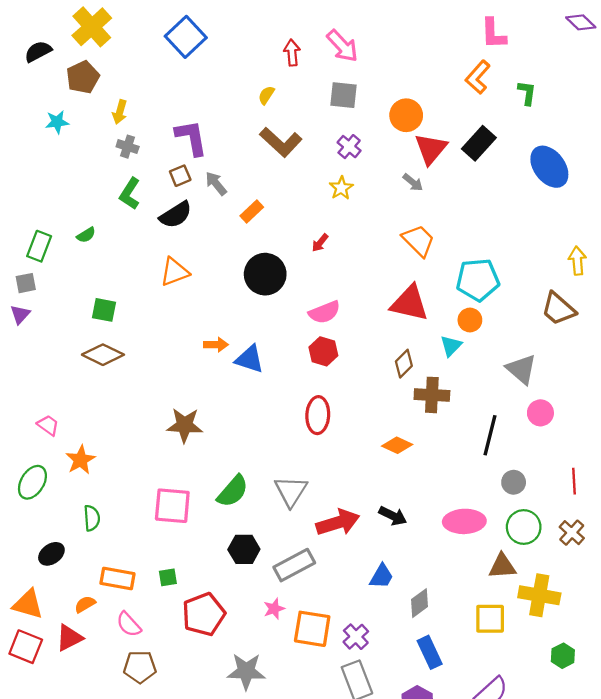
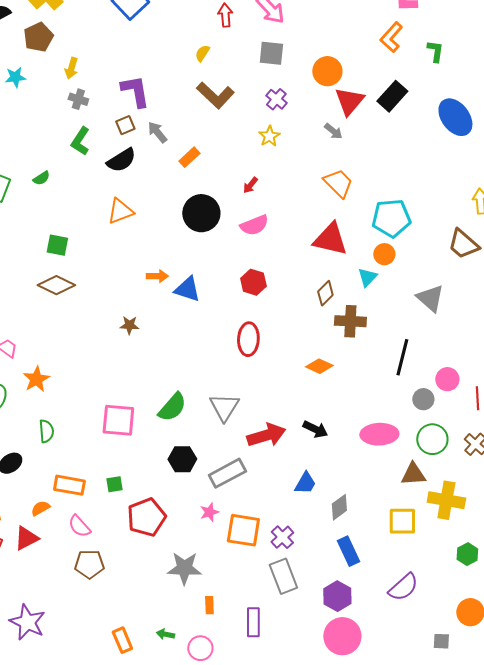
pink semicircle: (324, 312) -> (254, 225), moved
pink circle: (540, 413) -> (447, 379), moved
brown star: (185, 425) -> (129, 325), moved, size x0.6

